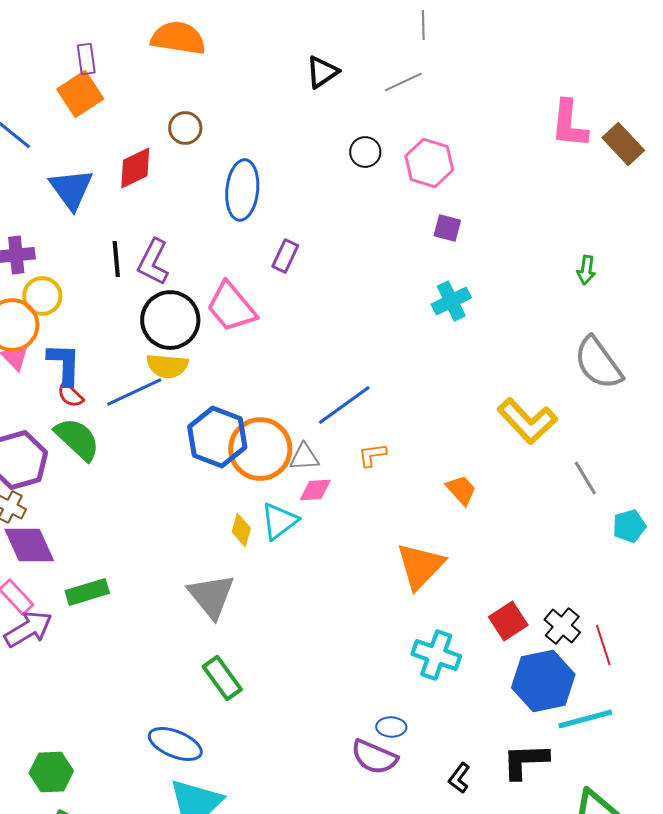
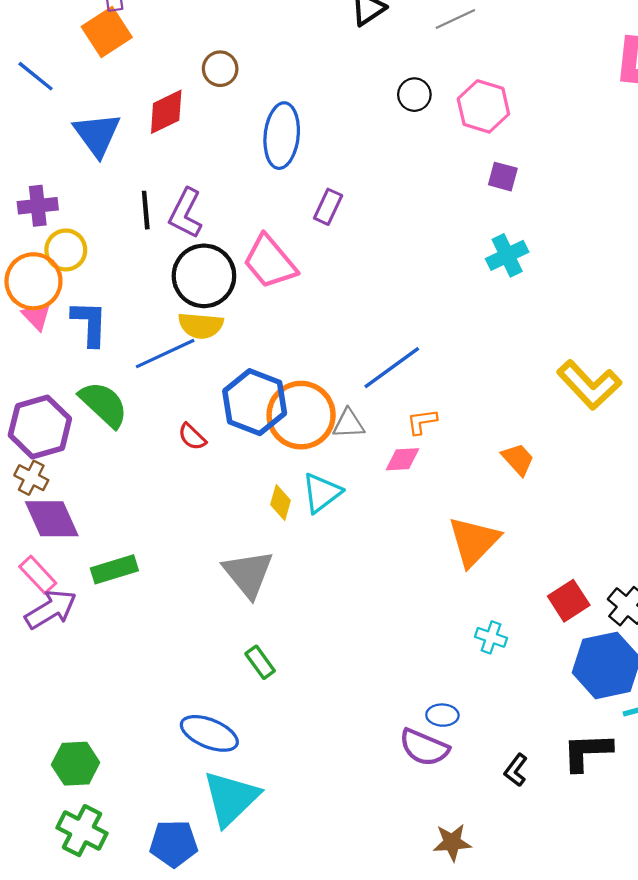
red semicircle: (70, 395) -> (192, 437), moved
pink diamond: (315, 490) -> (403, 459), moved
cyan cross: (436, 655) -> (491, 637), size x0.6
green rectangle: (222, 678) -> (260, 662), size x0.7

